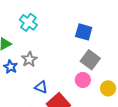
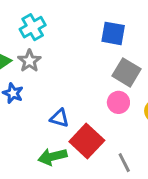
cyan cross: (28, 22) -> (33, 27), turned 30
gray star: (29, 59) -> (29, 61), moved

